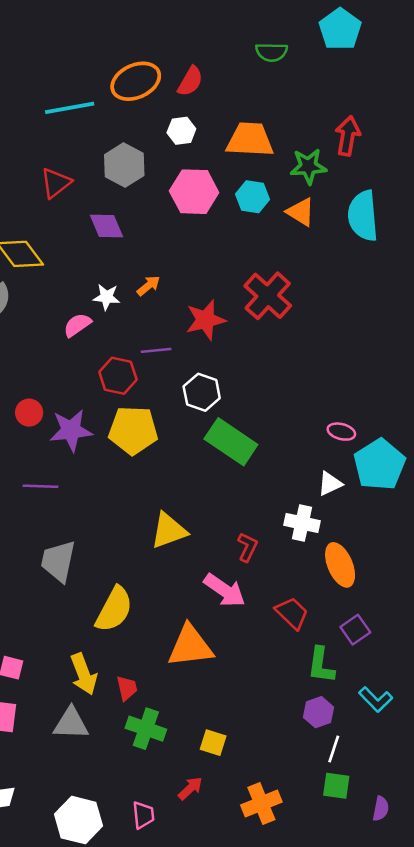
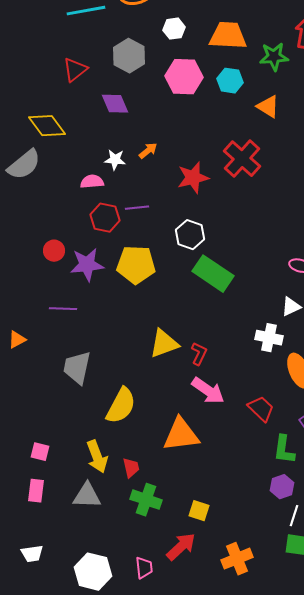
orange triangle: (301, 212) -> (268, 107), moved
pink semicircle: (77, 325) -> (92, 182), turned 30
purple line: (156, 350) -> (137, 208), moved
red hexagon: (118, 376) -> (105, 218), moved
red L-shape: (247, 547) -> (199, 354), moved
red arrow: (190, 788) -> (181, 547), size x1.5

